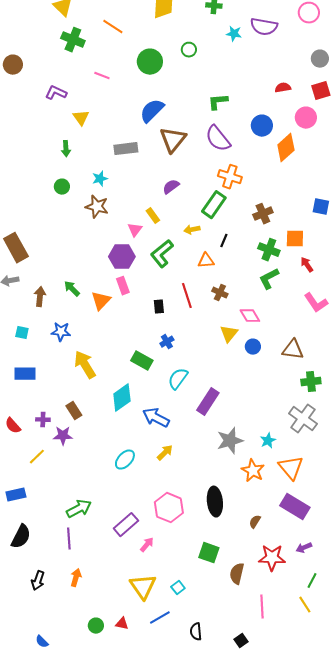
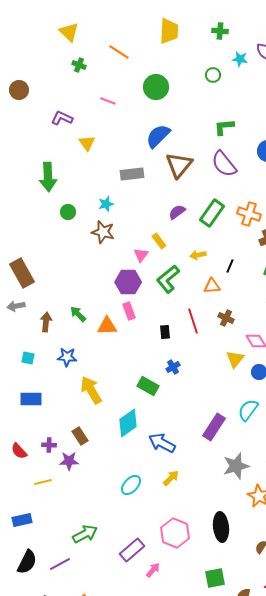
green cross: (73, 40) -> (79, 65), size x0.6
green circle: (189, 50) -> (213, 75), moved
green arrow: (66, 149) -> (48, 177), moved, size x1.8
orange cross: (230, 177) -> (249, 214), moved
green rectangle: (214, 205) -> (212, 213), moved
orange triangle: (101, 301) -> (107, 326), turned 45
cyan semicircle: (178, 379) -> (248, 410), moved
yellow line: (37, 457) -> (43, 482), turned 30
purple line: (69, 539) -> (60, 564), moved, turned 65
green square: (209, 553) -> (215, 578), turned -30

